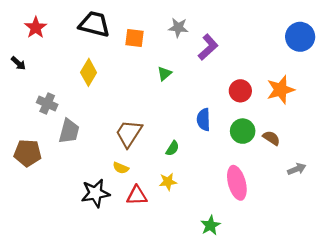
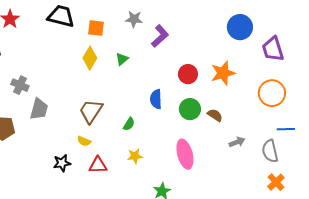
yellow diamond: (89, 72) -> (90, 58), moved
yellow star: (168, 182) -> (135, 156), moved
black star: (95, 193) -> (62, 163), size x0.7

